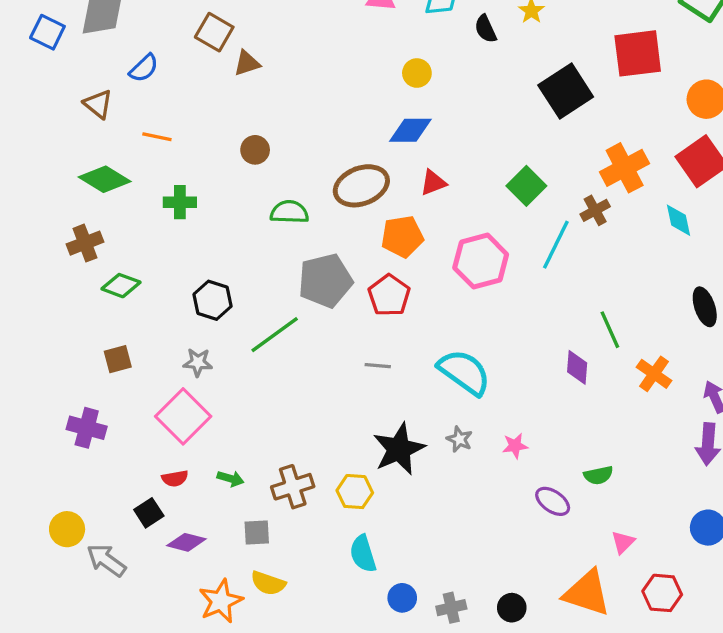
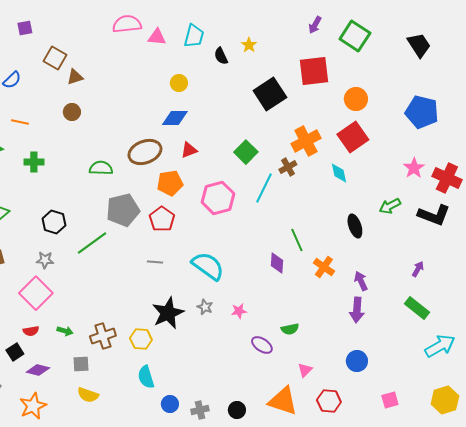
brown circle: (255, 150) -> (72, 112), moved
orange star: (221, 601) -> (33, 406), moved

